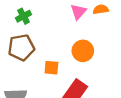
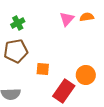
orange circle: (83, 51) -> (86, 75), moved

